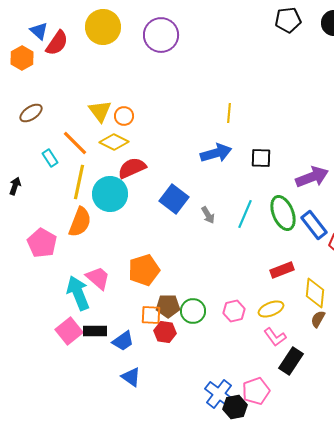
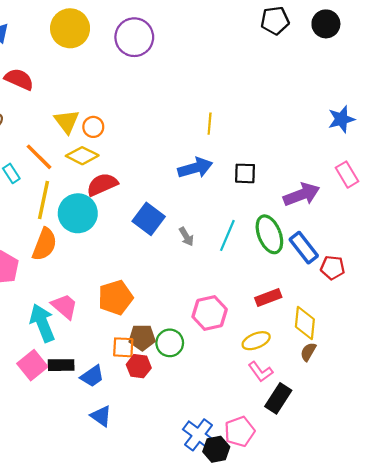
red semicircle: (57, 43) -> (19, 79), moved, turned -100
pink hexagon: (234, 311) -> (210, 313), moved, size x1.4

